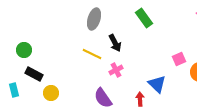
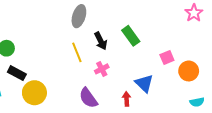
green rectangle: (144, 18) -> (131, 36), moved
yellow line: (92, 54) -> (77, 52), turned 42
yellow circle: (51, 93) -> (34, 93), size x1.5

